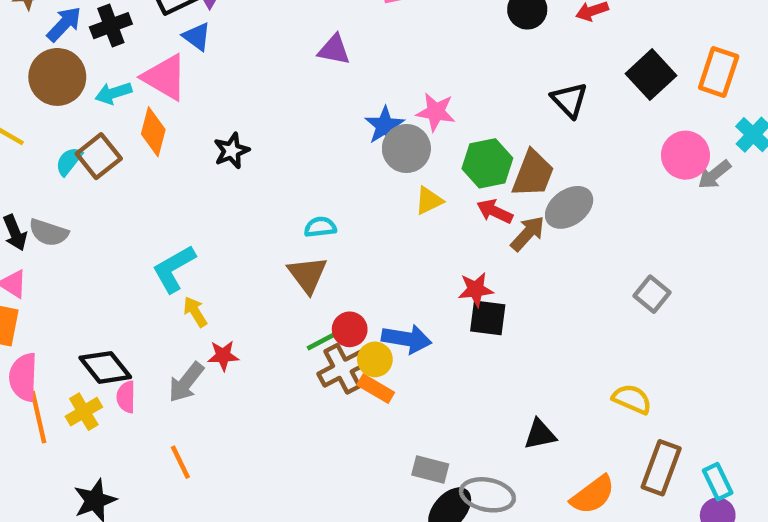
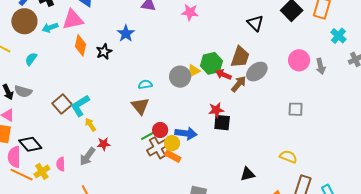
pink triangle: (165, 77) -> (73, 20), turned -40
pink star: (436, 112) -> (190, 12), moved
blue star: (385, 126) -> (126, 33), moved
orange diamond: (153, 132) -> (80, 45), moved
gray circle: (406, 149) -> (180, 77), moved
pink circle: (685, 155) -> (299, 60), moved
brown square: (99, 156) -> (62, 104), moved
green hexagon: (487, 163) -> (211, 63), moved
gray arrow: (714, 175) -> (321, 66), moved, turned -63
gray square: (652, 294) -> (296, 109), turned -35
black diamond: (105, 367) -> (30, 144), moved
orange line: (38, 417) -> (22, 175), turned -50

